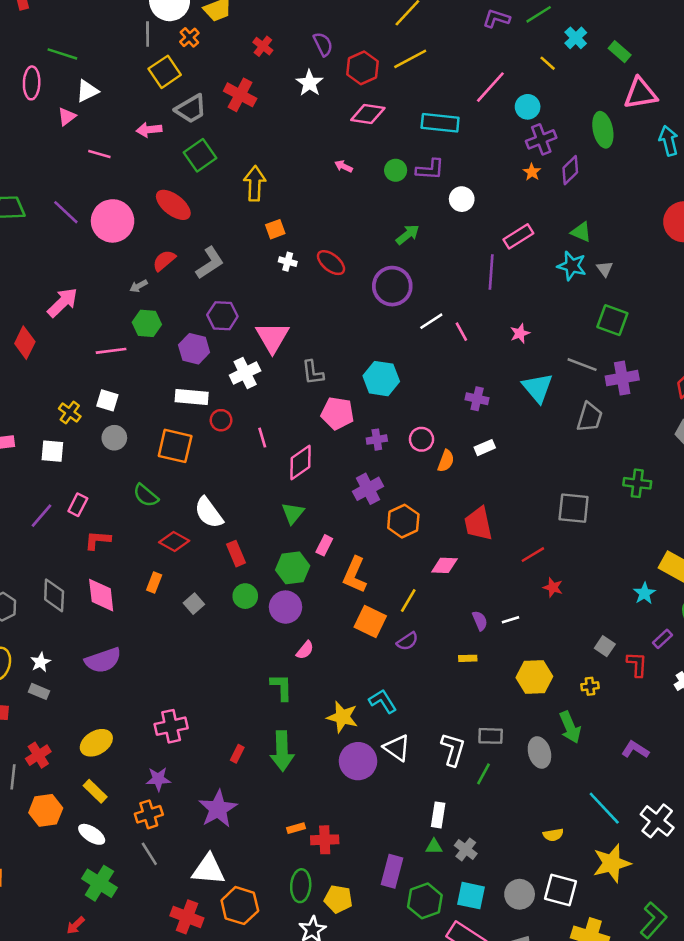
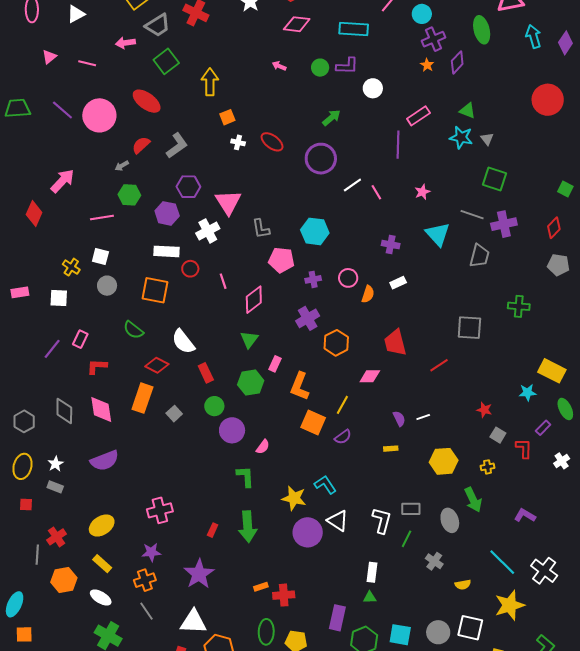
pink triangle: (67, 117) -> (49, 57), moved
orange rectangle: (154, 583) -> (142, 398), size x1.8
red star: (553, 587) -> (484, 410), moved
cyan star: (644, 593) -> (528, 392), turned 30
purple circle: (285, 607) -> (232, 430), moved
gray cross: (466, 849) -> (434, 561), moved

